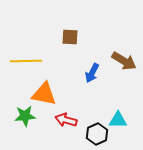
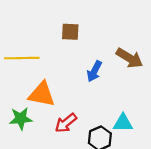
red arrow: (66, 120) -> (66, 123), turned -55

